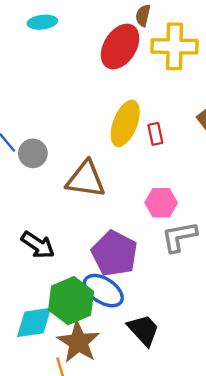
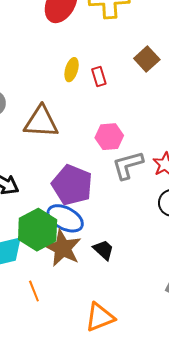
yellow ellipse: (125, 123) -> (72, 70), size x0.6
black trapezoid: (143, 330) -> (103, 250), size x0.7
brown star: (78, 342) -> (63, 248), moved

